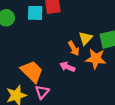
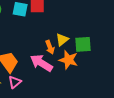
pink arrow: (67, 67) -> (41, 63), size x1.6

